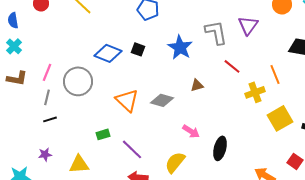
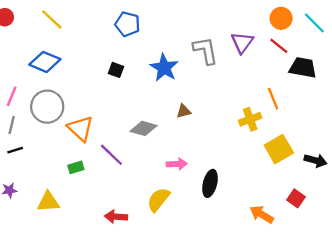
blue diamond: (108, 53) -> (45, 62), moved
red line: (232, 66) -> (279, 46), moved
orange triangle: (127, 100) -> (80, 128), moved
pink arrow: (191, 131) -> (177, 164), turned -36
purple line: (132, 149) -> (111, 155), moved

